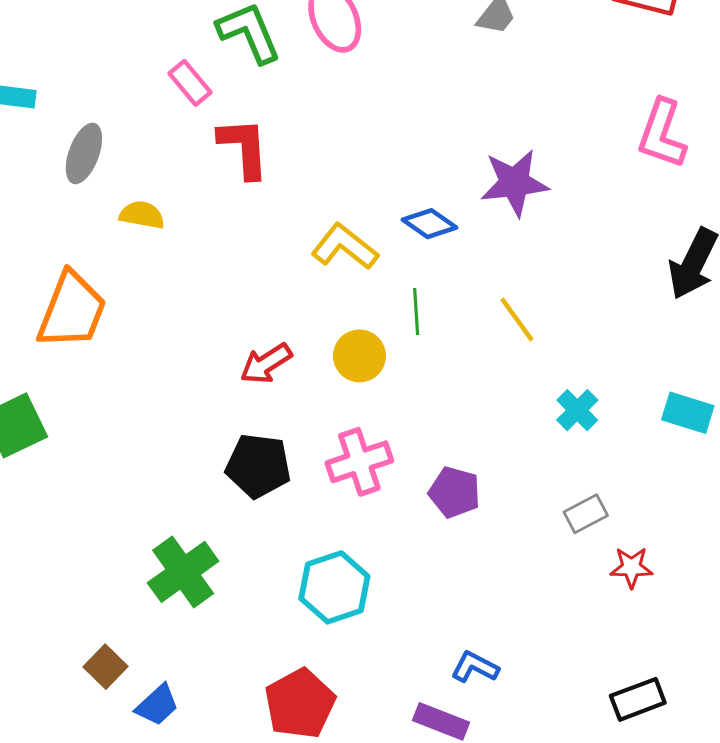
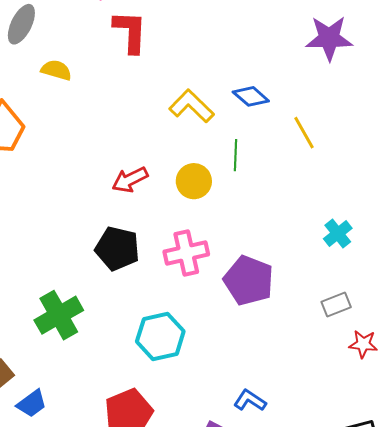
purple star: (514, 183) -> (329, 38), moved
yellow line: (517, 319) -> (304, 133), moved
purple pentagon: (455, 492) -> (249, 280), size x1.4

